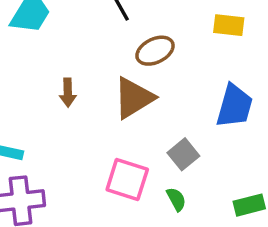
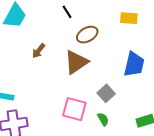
brown arrow: (68, 93) -> (39, 51), moved, turned 42

